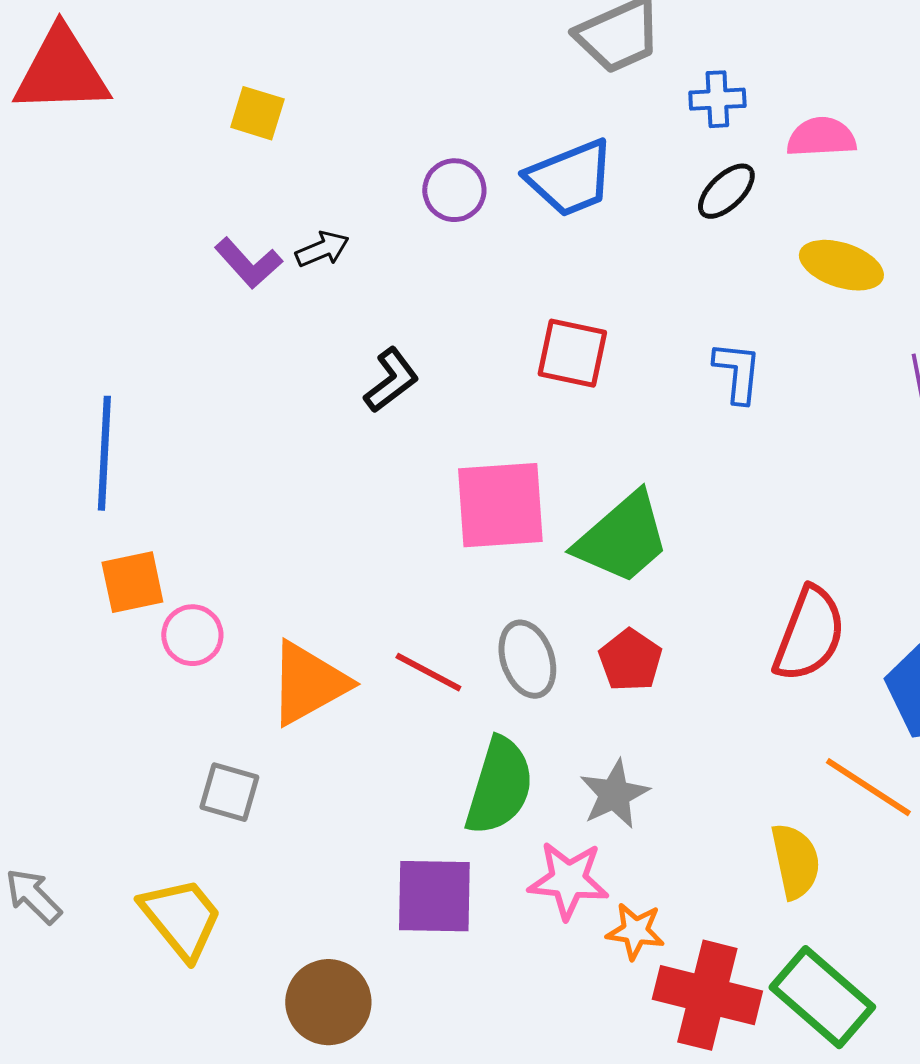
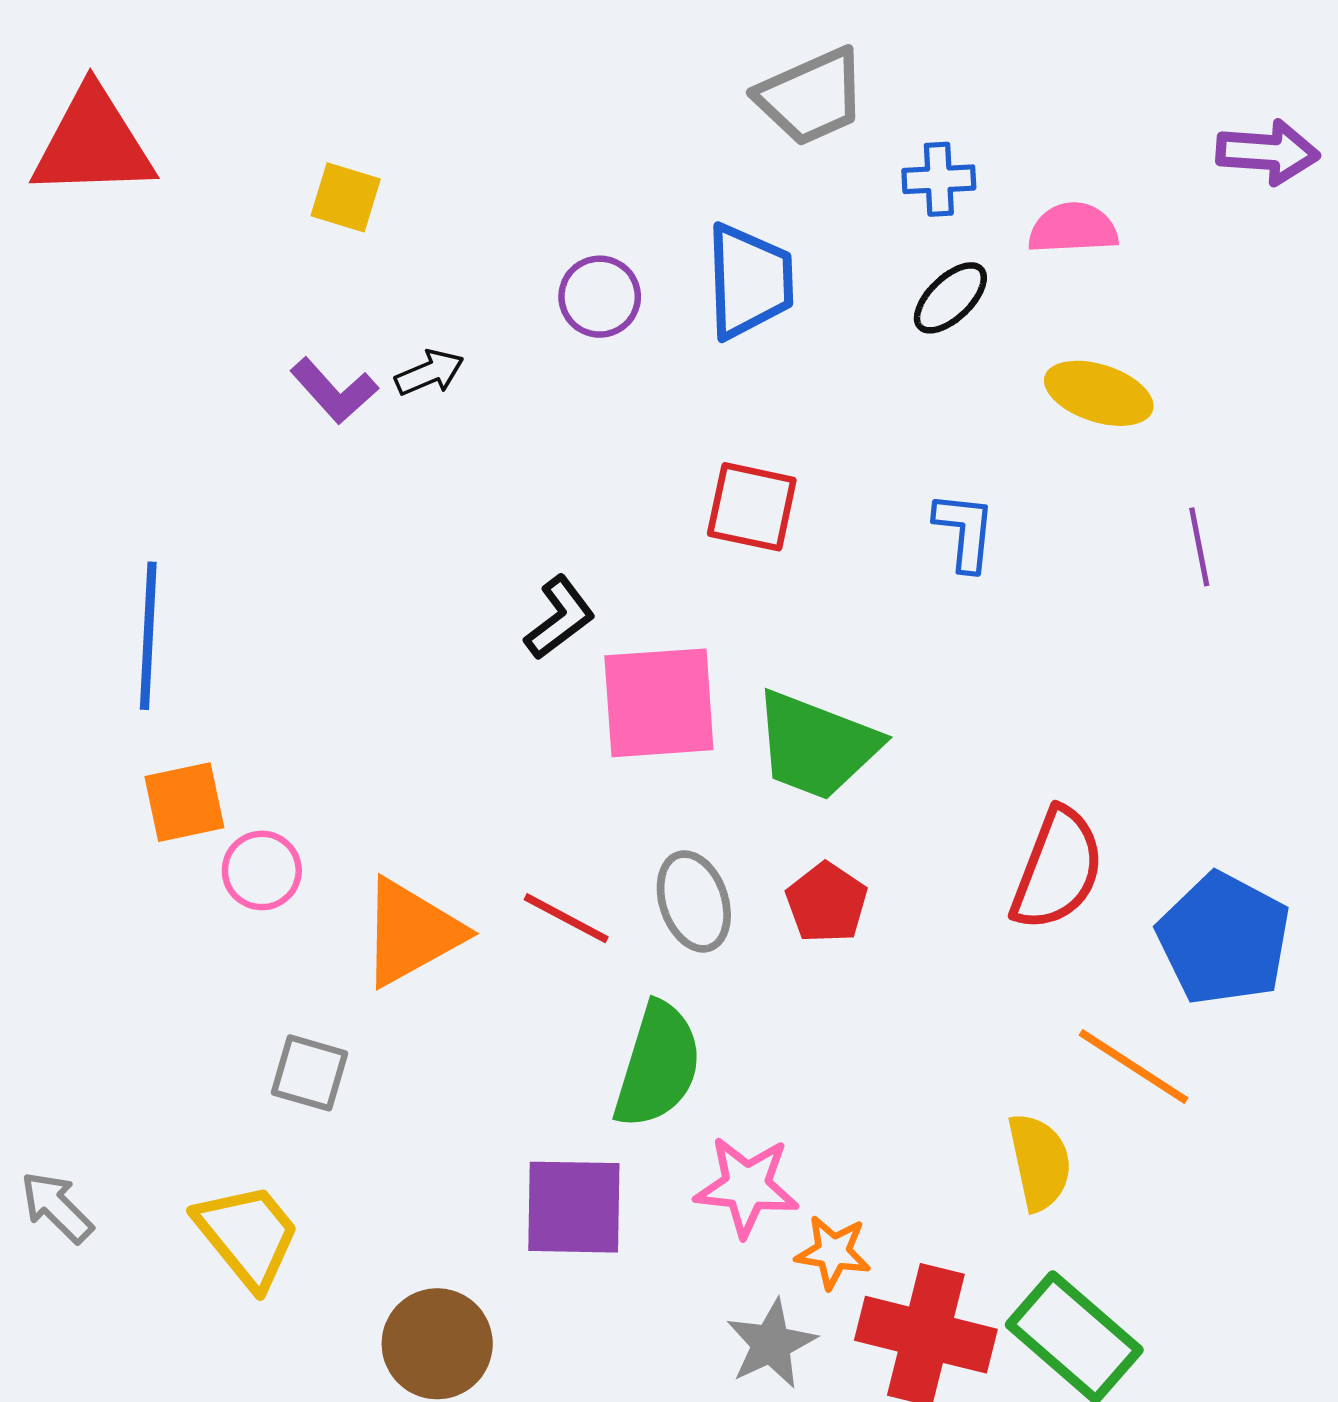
blue trapezoid: (570, 178) -> (749, 281), turned -70
black L-shape: (391, 380) -> (560, 618), moved
green trapezoid: (622, 538) -> (816, 745), turned 62
gray star: (614, 794) -> (771, 1344), moved

